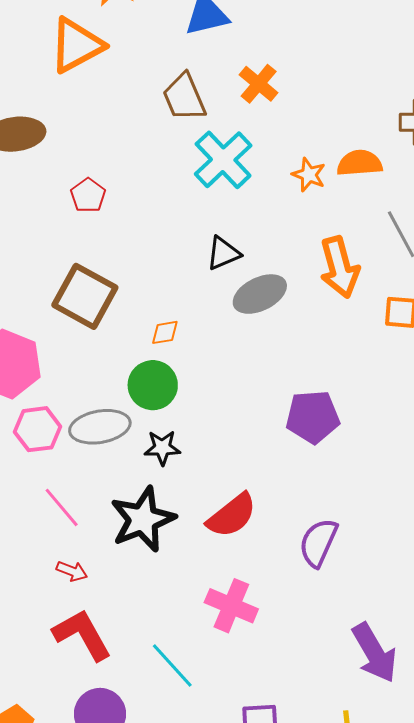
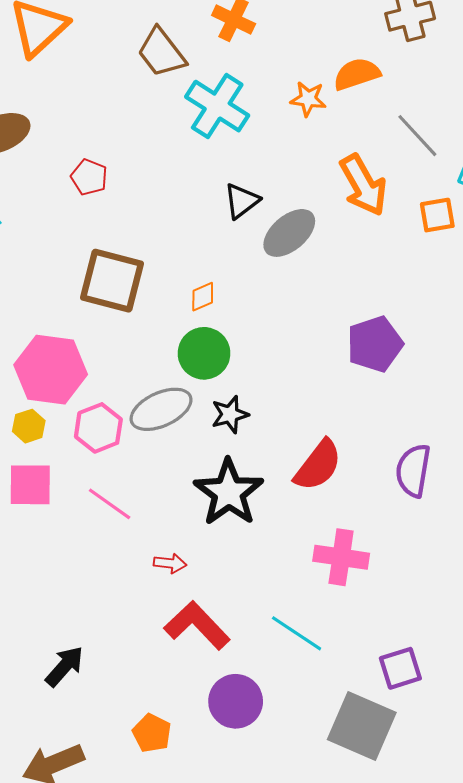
pink line: (62, 507) -> (110, 504), moved

